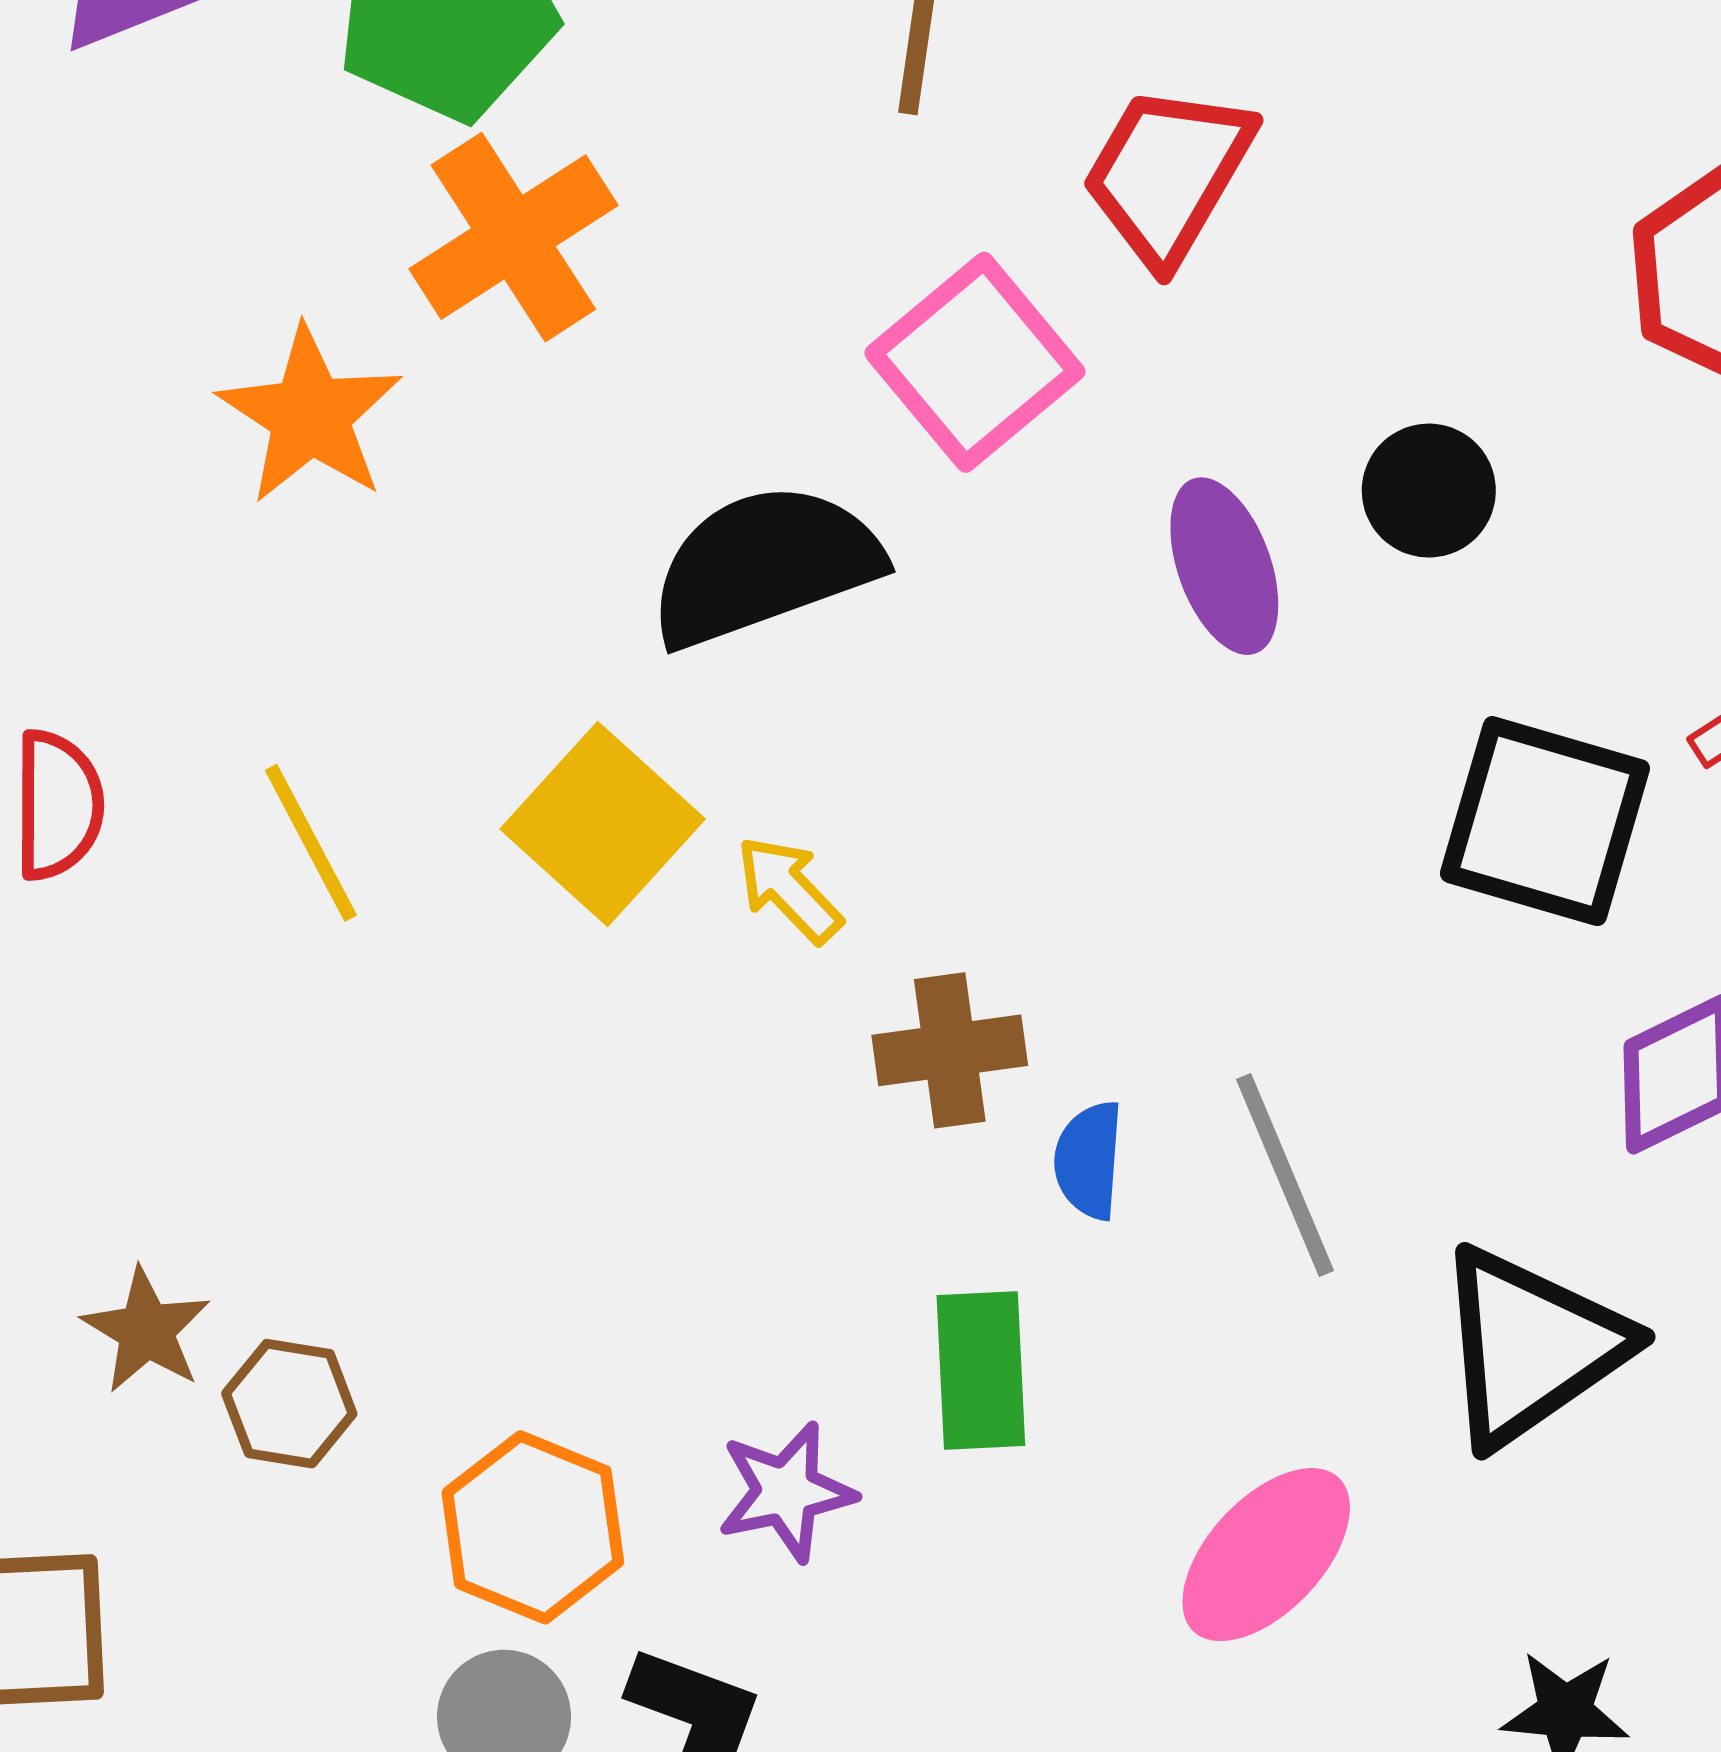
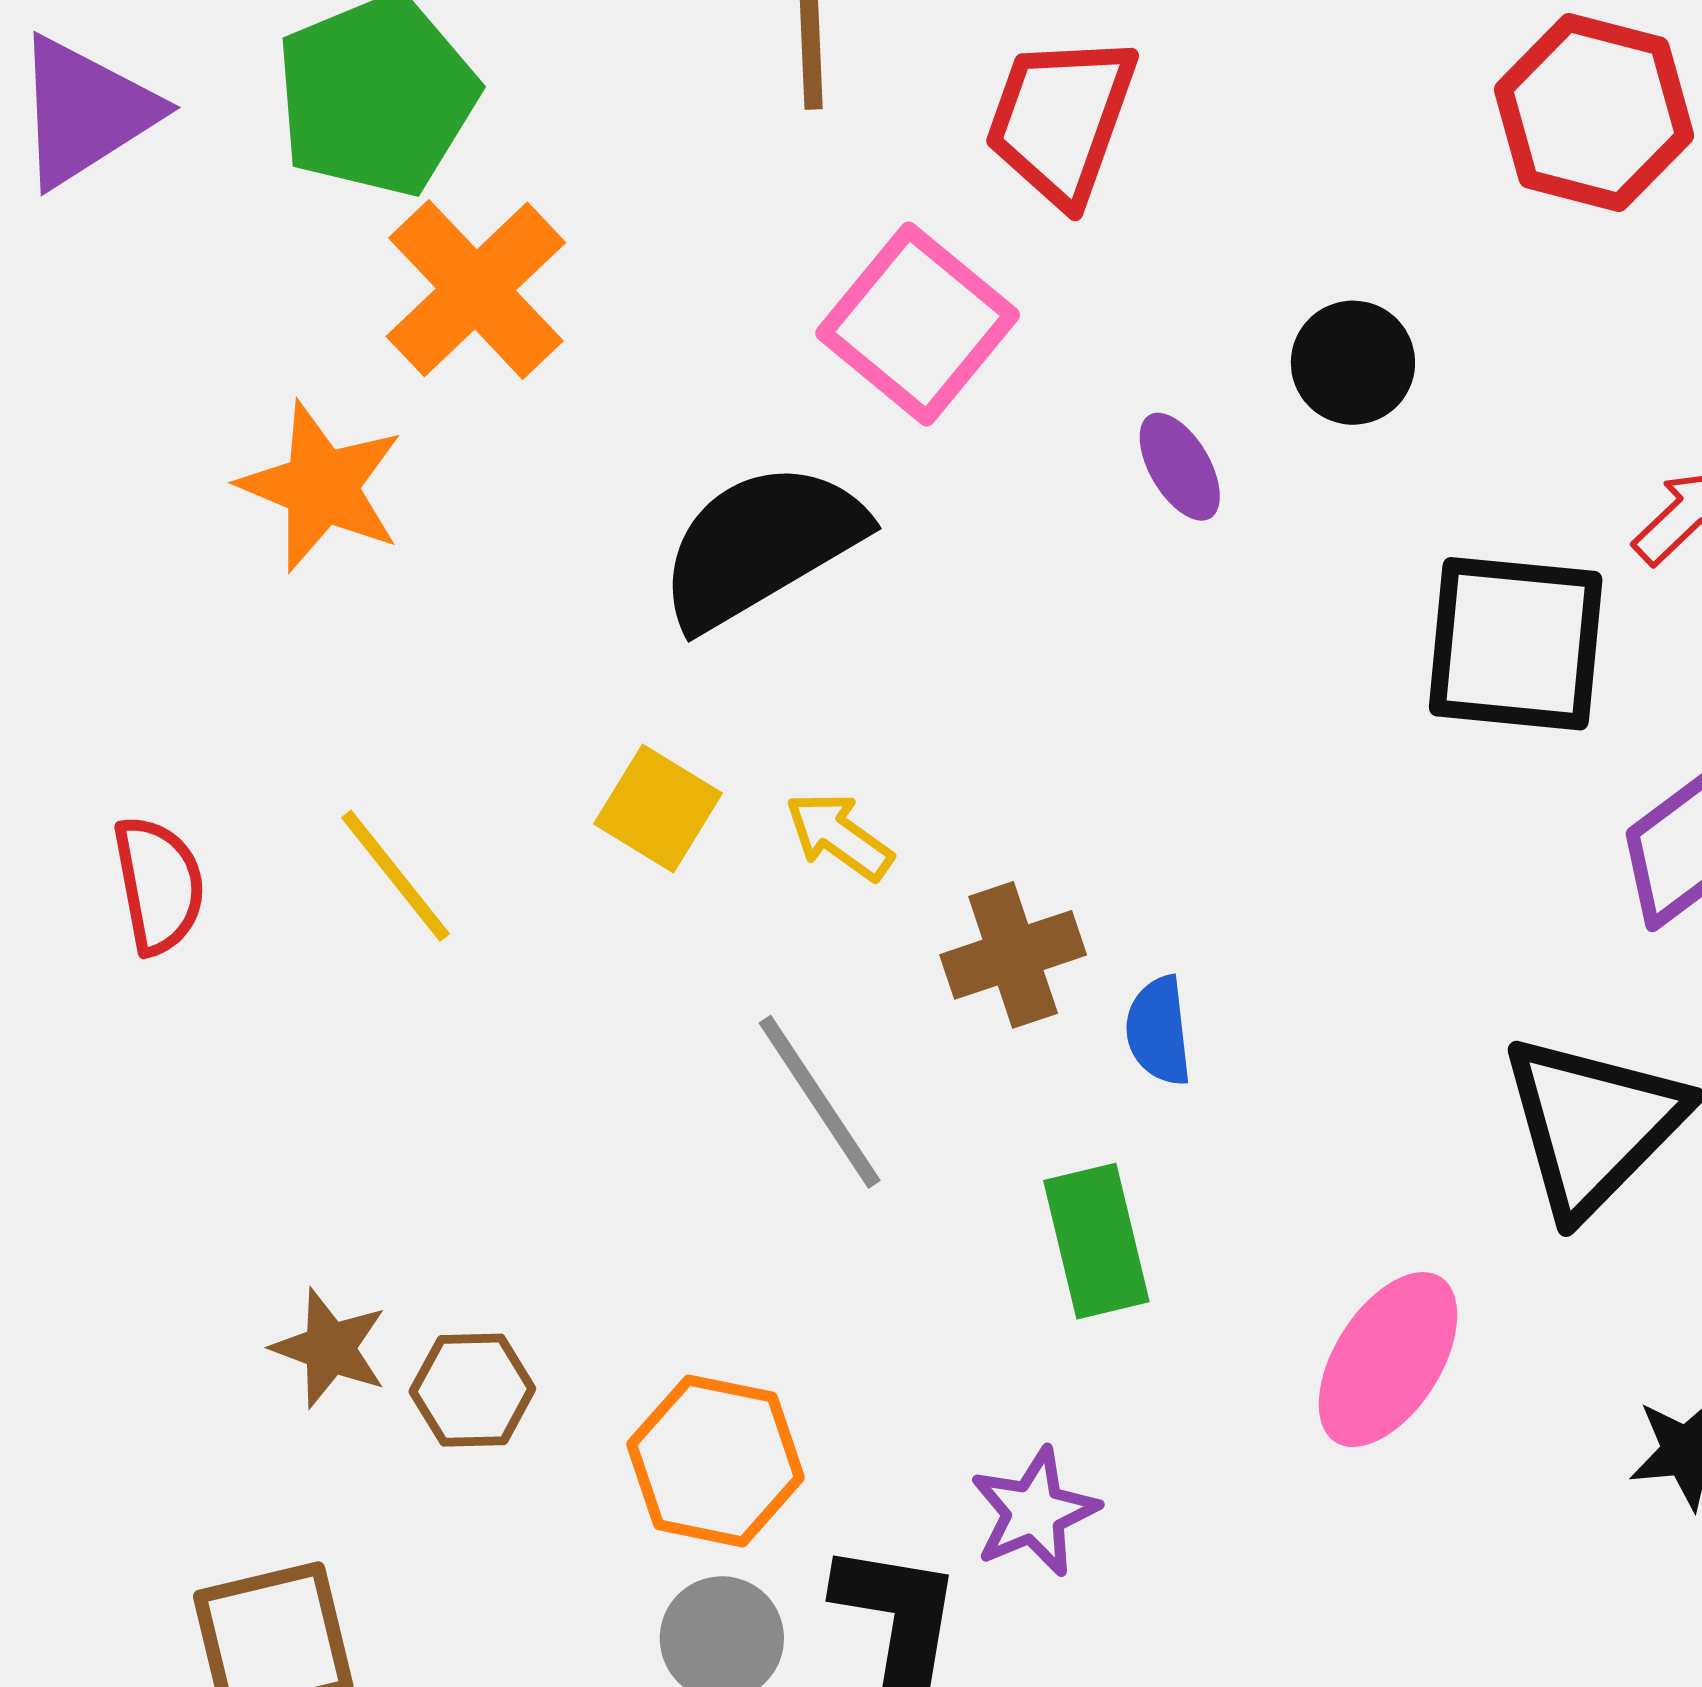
purple ellipse: (1224, 566) -> (1180, 467), size x0.7
yellow square: (603, 824) -> (658, 808), size x0.7
gray line: (1285, 1175) -> (820, 1102), moved
purple star: (786, 1492) -> (1034, 1512), moved

